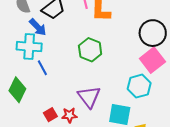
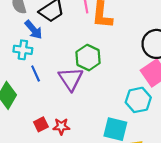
cyan cross: (29, 47) -> (23, 50), size x0.7
purple triangle: (89, 97) -> (71, 79), moved

